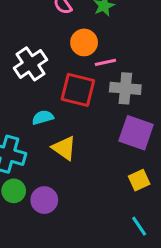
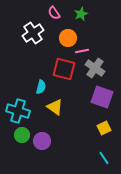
white cross: (30, 64) -> (33, 33), moved
gray cross: (125, 88) -> (95, 68), turned 30
cyan semicircle: (43, 117) -> (41, 87), turned 120

